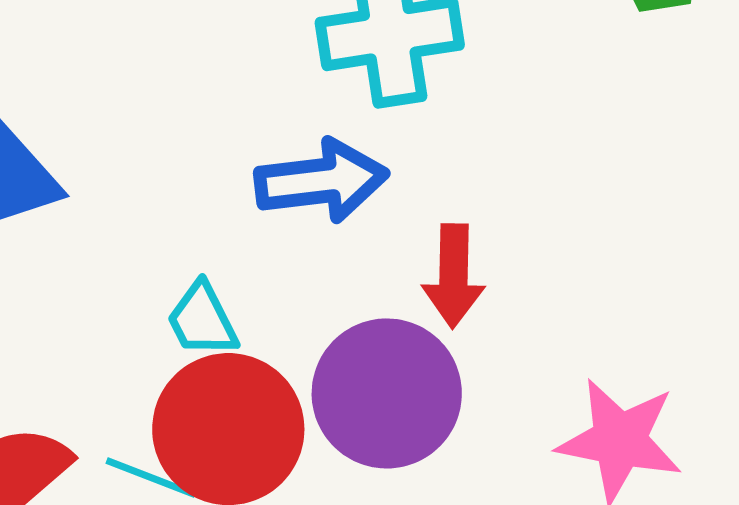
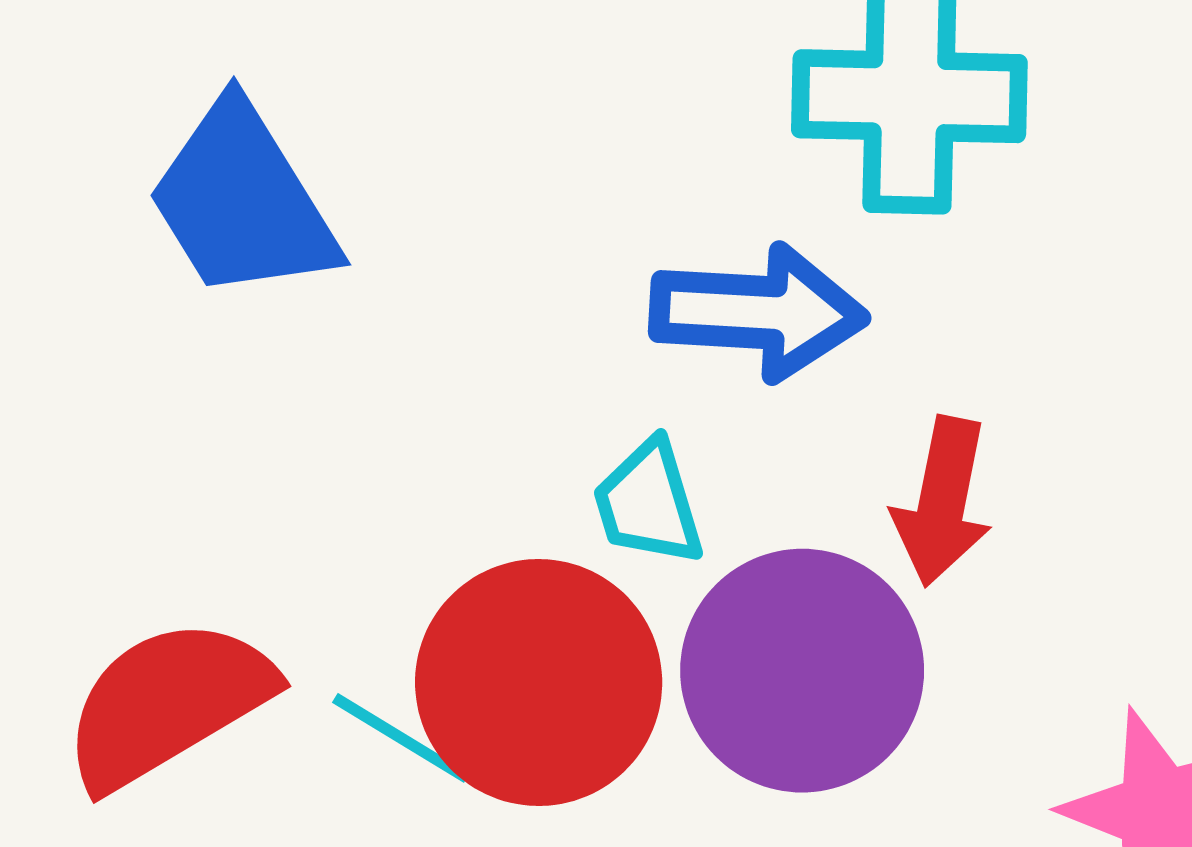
cyan trapezoid: (202, 320) -> (648, 503), moved

